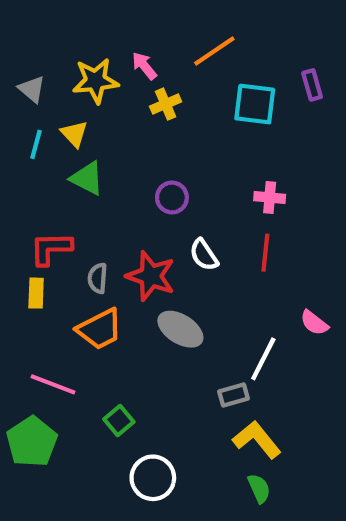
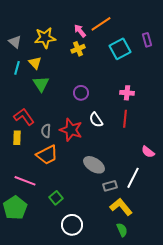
pink arrow: (144, 66) -> (80, 31), moved
cyan square: (255, 104) -> (120, 49), turned -35
green triangle: (87, 178) -> (41, 84), turned 30
red L-shape: (51, 248) -> (24, 117), turned 55
gray ellipse: (180, 329) -> (94, 165), moved
white line: (263, 359) -> (133, 178), moved

